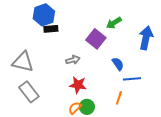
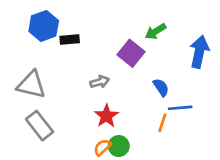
blue hexagon: (44, 15) -> (44, 26), moved
red star: (78, 85) -> (106, 116), turned 30
orange line: (119, 98) -> (162, 123), moved

